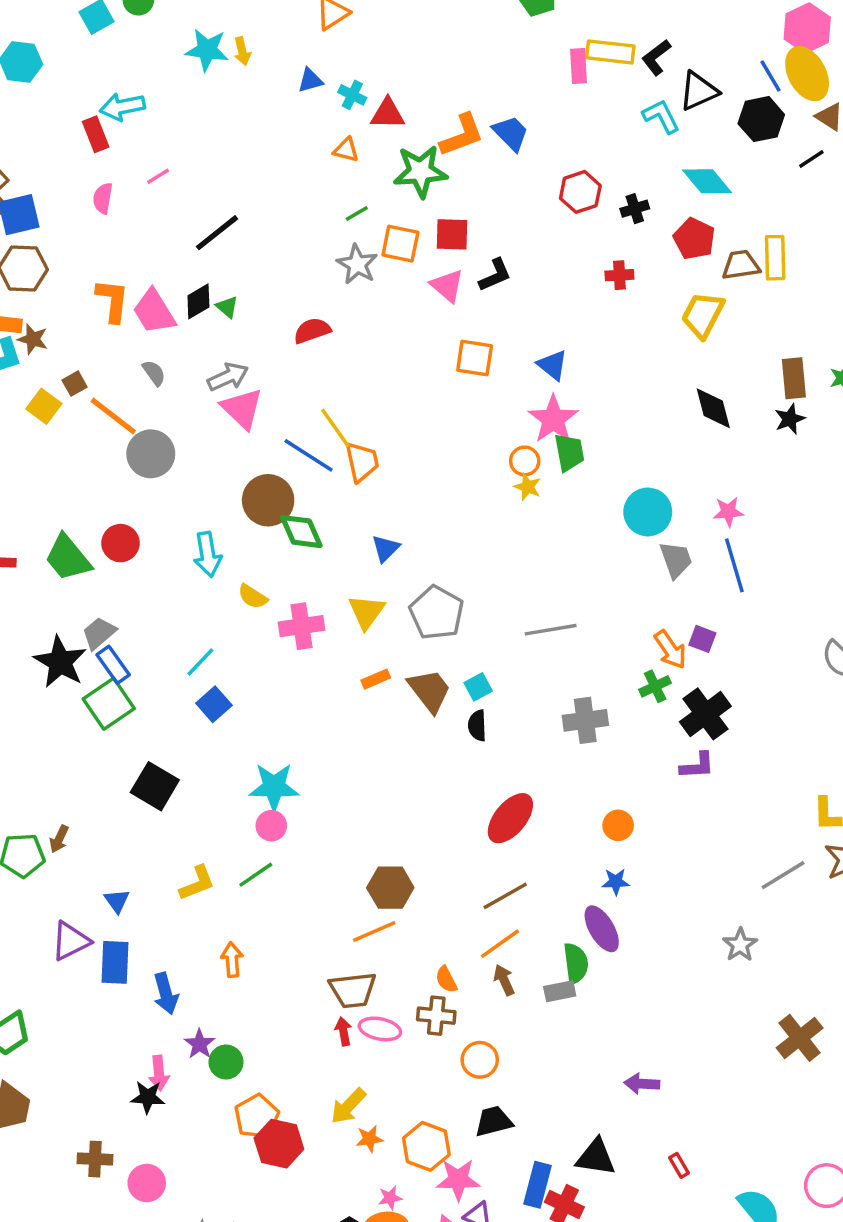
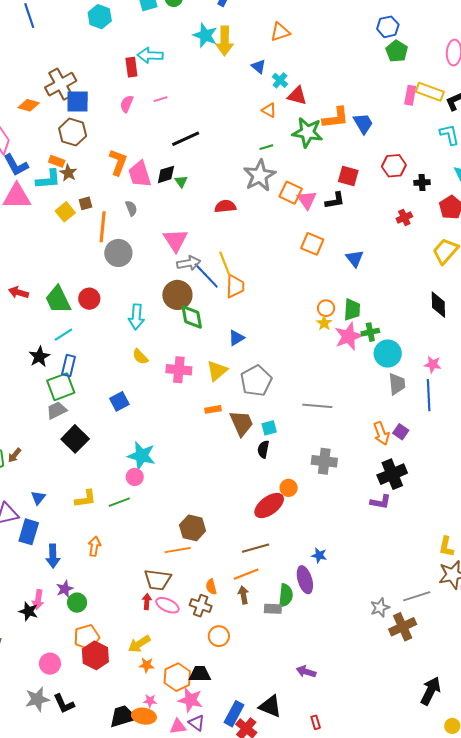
yellow arrow: (242, 51) -> (225, 41), size x1.8
blue triangle: (310, 80) -> (259, 66), turned 42
red square: (452, 234) -> (348, 176), moved
orange square: (400, 244) -> (291, 193), moved
gray star: (357, 264) -> (260, 176), size x1.4
red cross: (619, 275) -> (404, 218), turned -35
gray arrow: (228, 377) -> (189, 263), moved
orange line: (113, 416) -> (103, 227), turned 44
pink star: (553, 419) -> (349, 336), moved
yellow semicircle: (253, 597) -> (140, 357), moved
gray trapezoid: (99, 633) -> (57, 410), moved
black star: (60, 662) -> (39, 357), size x0.7
cyan line: (200, 662) -> (63, 335), moved
blue rectangle: (113, 665) -> (68, 365), turned 35
green cross: (655, 686) -> (370, 332), moved
orange circle: (618, 825) -> (289, 488), moved
gray line: (783, 875) -> (417, 596), moved
brown cross: (800, 1038) -> (403, 627), moved
black trapezoid: (494, 1121) -> (200, 674), moved
pink circle: (147, 1183) -> (50, 664), moved

